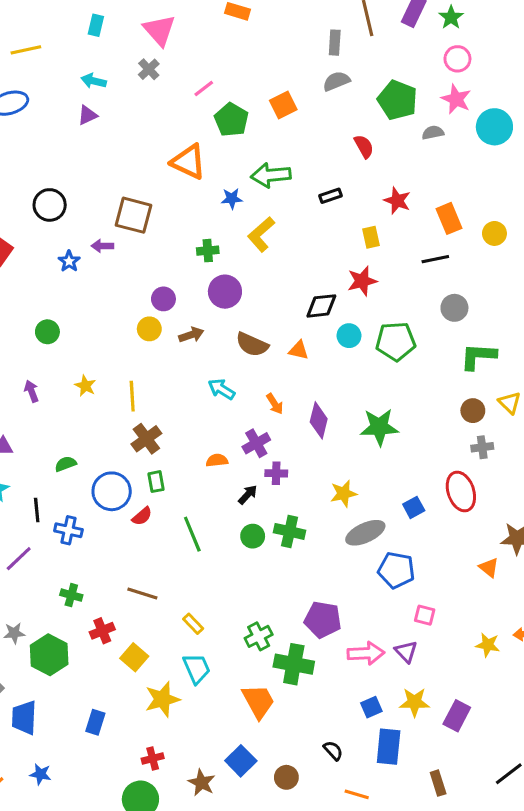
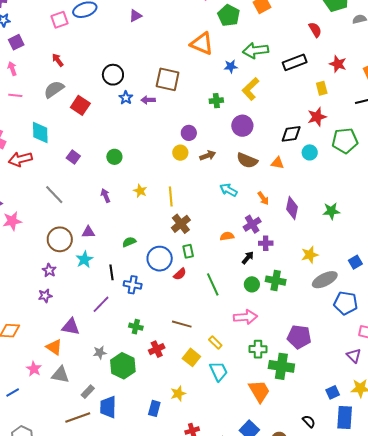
black rectangle: (331, 196) -> (295, 62), size x1.6
blue star: (69, 261) -> (126, 98), moved
purple circle: (225, 292) -> (242, 126), moved
green pentagon: (396, 341) -> (345, 141), moved
green star: (379, 427) -> (331, 211), size x0.7
green cross: (259, 636) -> (258, 349), turned 30
pink arrow: (366, 653) -> (245, 317), moved
yellow square: (134, 657) -> (191, 357), moved
yellow star: (162, 699) -> (178, 394), moved, size x0.7

